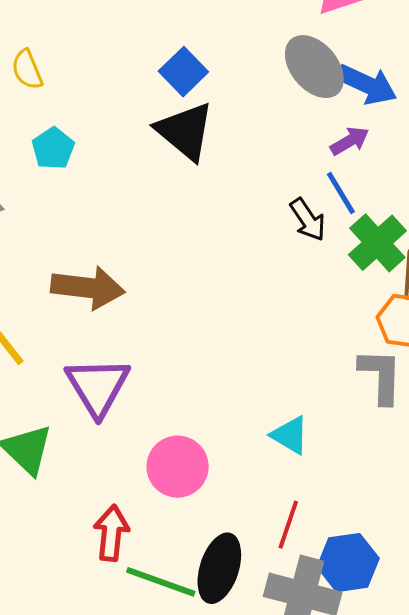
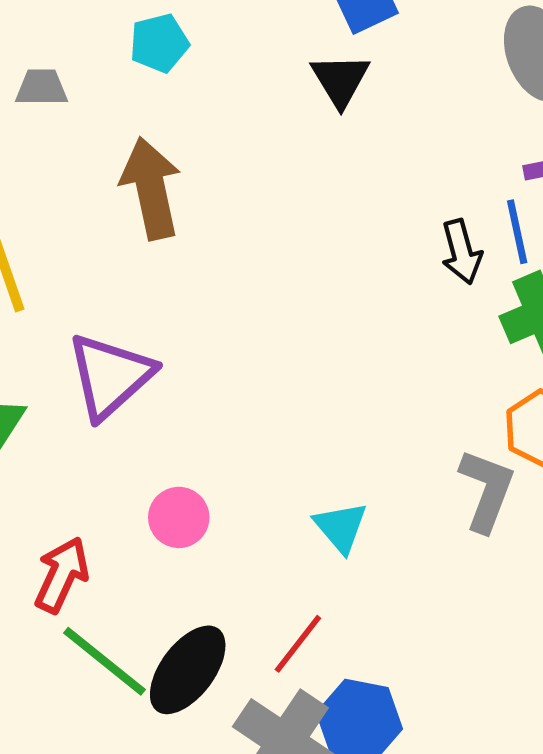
black triangle: (185, 131) -> (340, 80), size x0.7
brown arrow: (88, 288) -> (151, 188), moved, turned -128
pink circle: (178, 467) -> (179, 517), size x0.7

